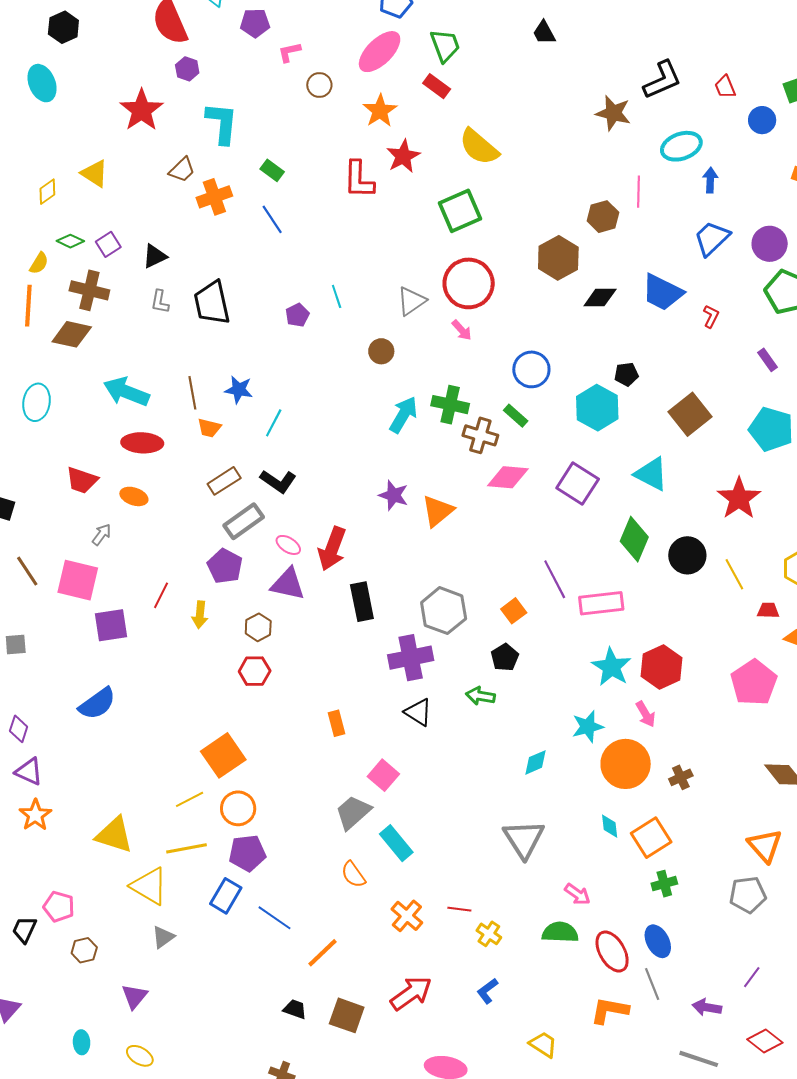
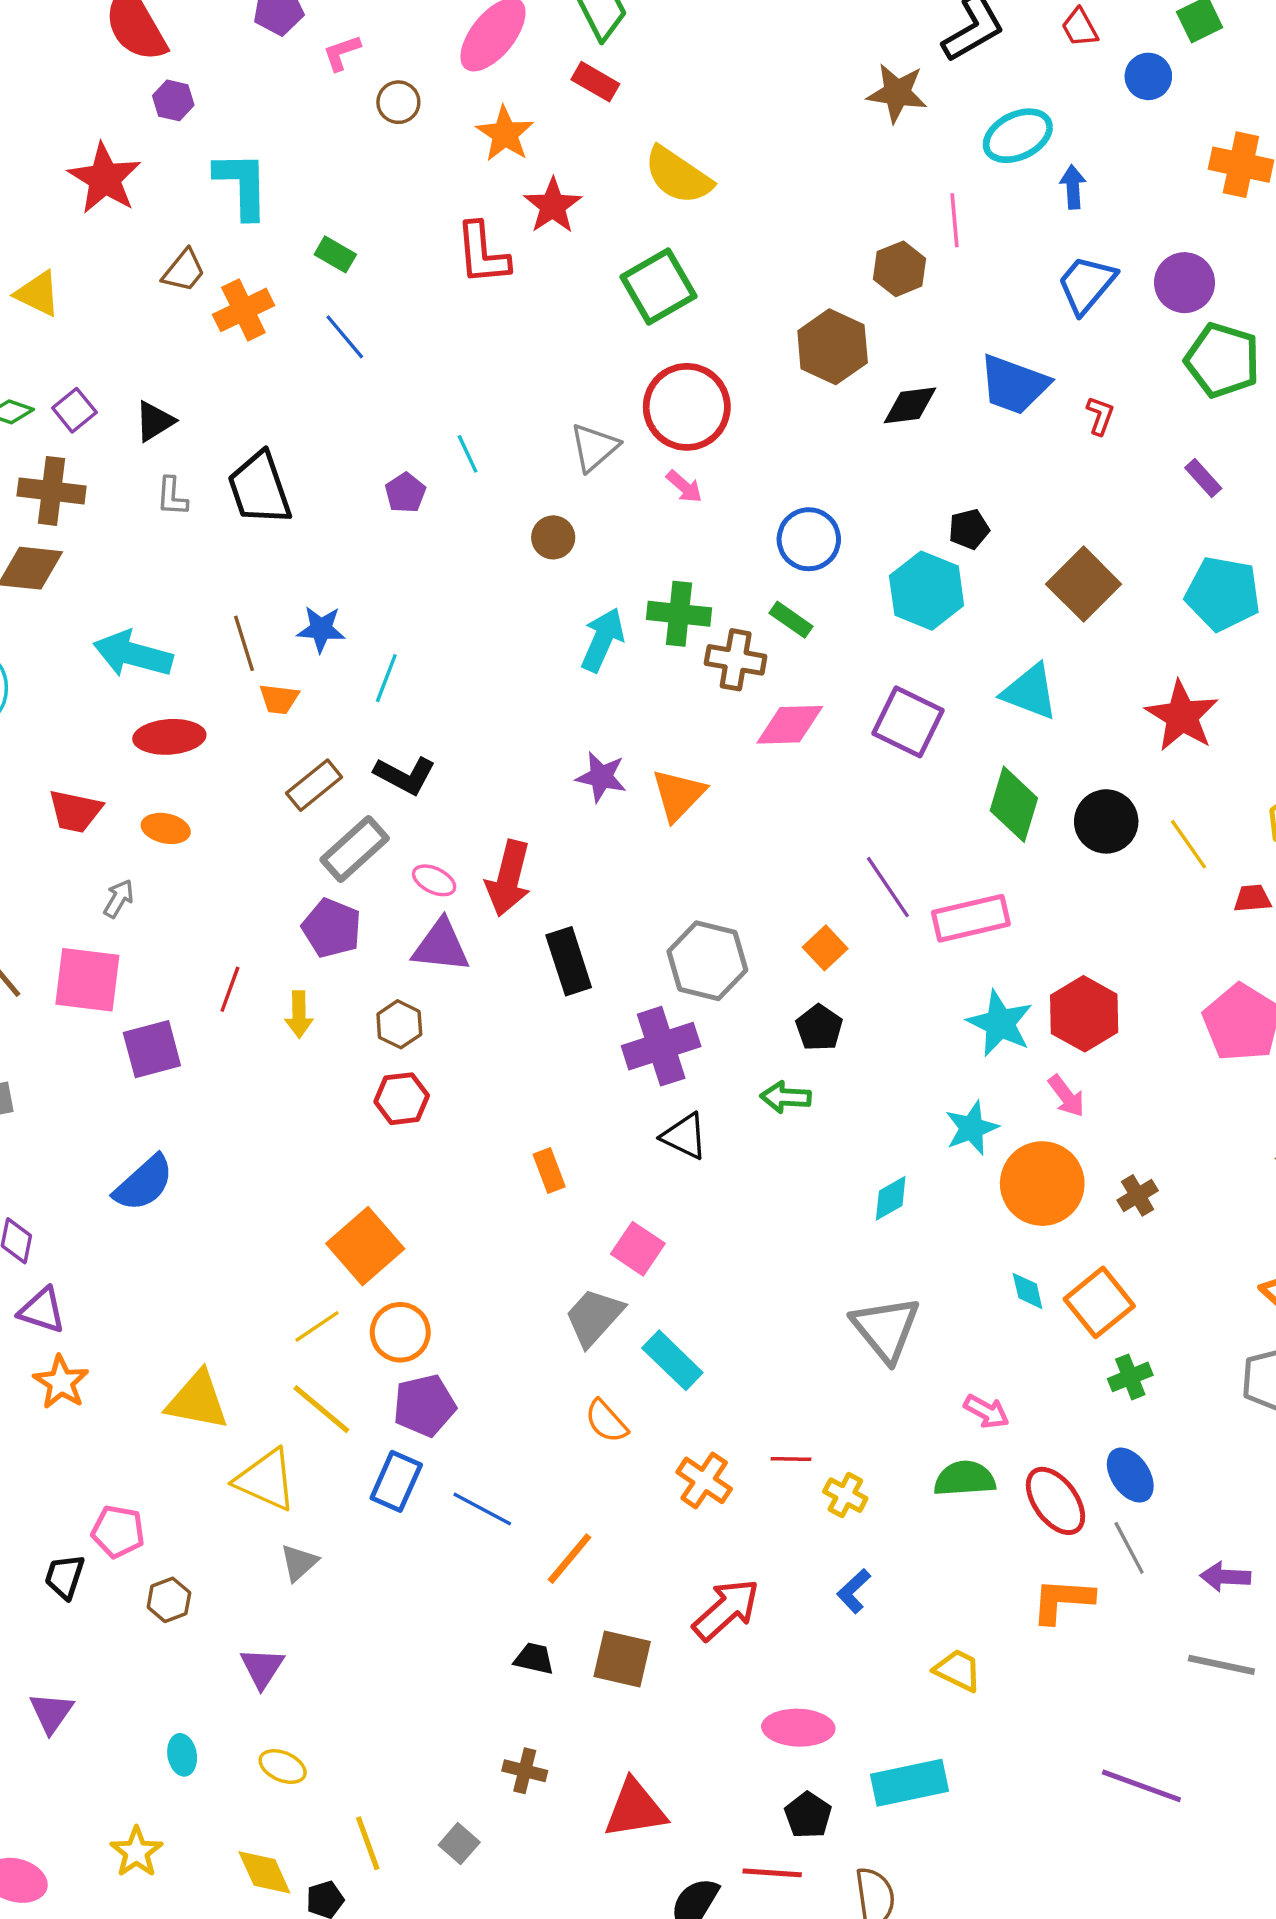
yellow line: (187, 848) -> (321, 1409), turned 57

